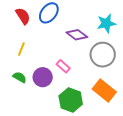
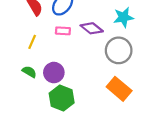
pink rectangle: (63, 66) -> (63, 31), moved, turned -40
green hexagon: (71, 100) -> (62, 98), moved

